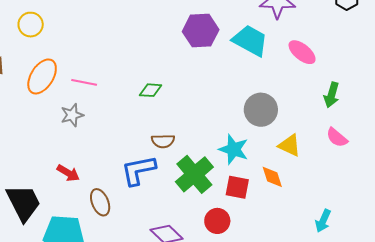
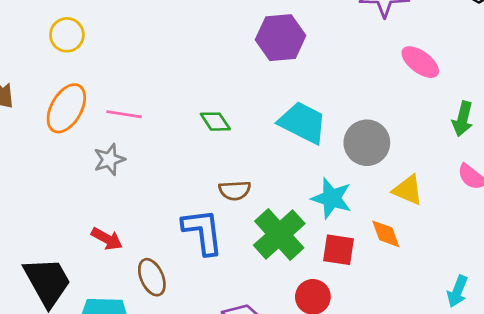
yellow circle: (31, 25) -> (67, 35), moved
cyan trapezoid: (250, 40) -> (303, 123), moved
green diamond: (151, 90) -> (215, 122), turned 55
blue L-shape: (138, 170) -> (203, 232), turned 96

